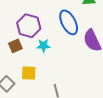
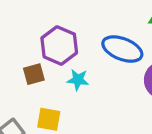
blue ellipse: (69, 22) -> (122, 49), turned -50

